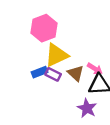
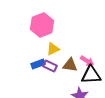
yellow triangle: (56, 55) -> (53, 49), size x0.6
brown triangle: (76, 73) -> (70, 65), turned -35

